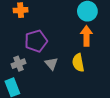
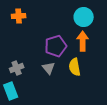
purple pentagon: (36, 41) -> (56, 46), moved

